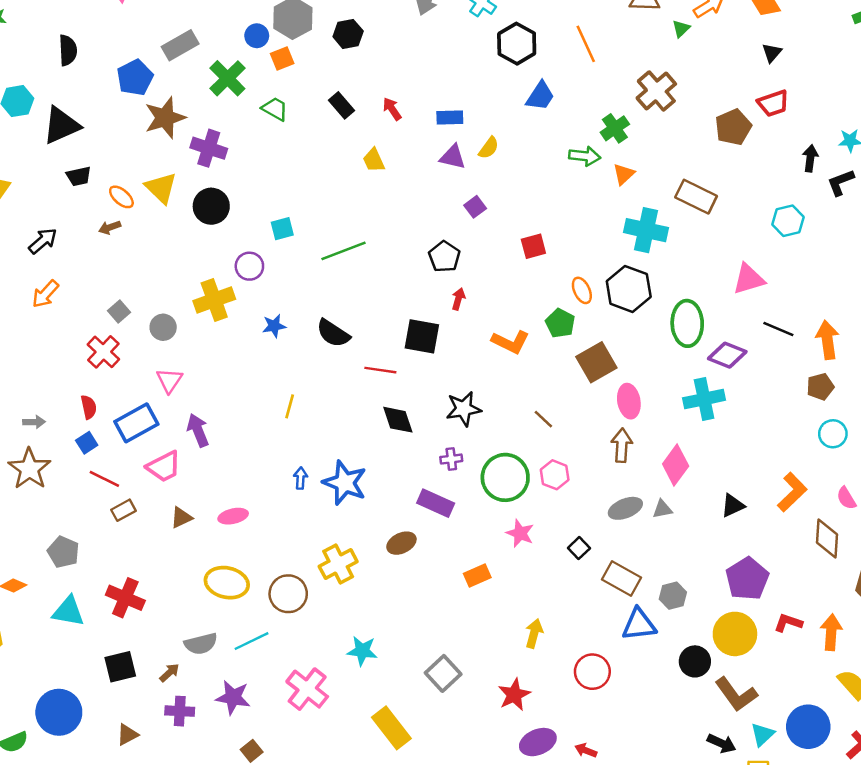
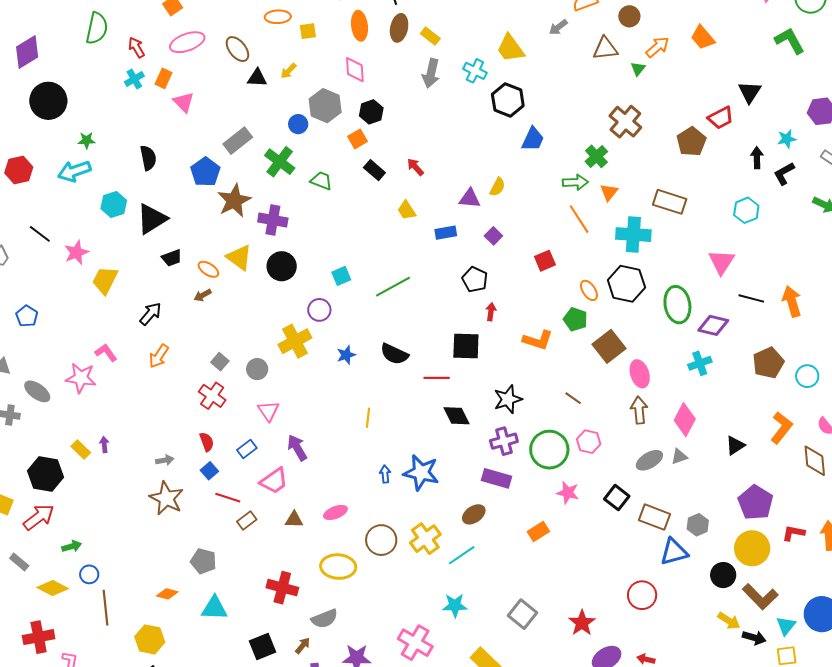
orange line: (586, 44) -> (579, 219), moved
black triangle: (772, 53) -> (750, 92), moved, size x1.4
orange square: (282, 58) -> (357, 139), moved
blue rectangle: (450, 117) -> (446, 233), moved
pink triangle: (749, 279) -> (721, 262), turned -32
brown pentagon: (820, 387) -> (768, 363), moved, size x1.4
cyan cross: (704, 399) -> (700, 363), size x0.7
blue rectangle: (136, 423) -> (247, 449), size x0.6
purple cross: (451, 459) -> (504, 441), size x1.5
brown triangle: (181, 518) -> (294, 520), turned 36
black square: (579, 548) -> (617, 498), size x1.4
brown circle: (288, 594) -> (381, 540), moved
red cross: (125, 598) -> (282, 588), moved
yellow arrow: (534, 633) -> (729, 621), moved, turned 115
cyan line: (251, 641) -> (462, 555), moved

